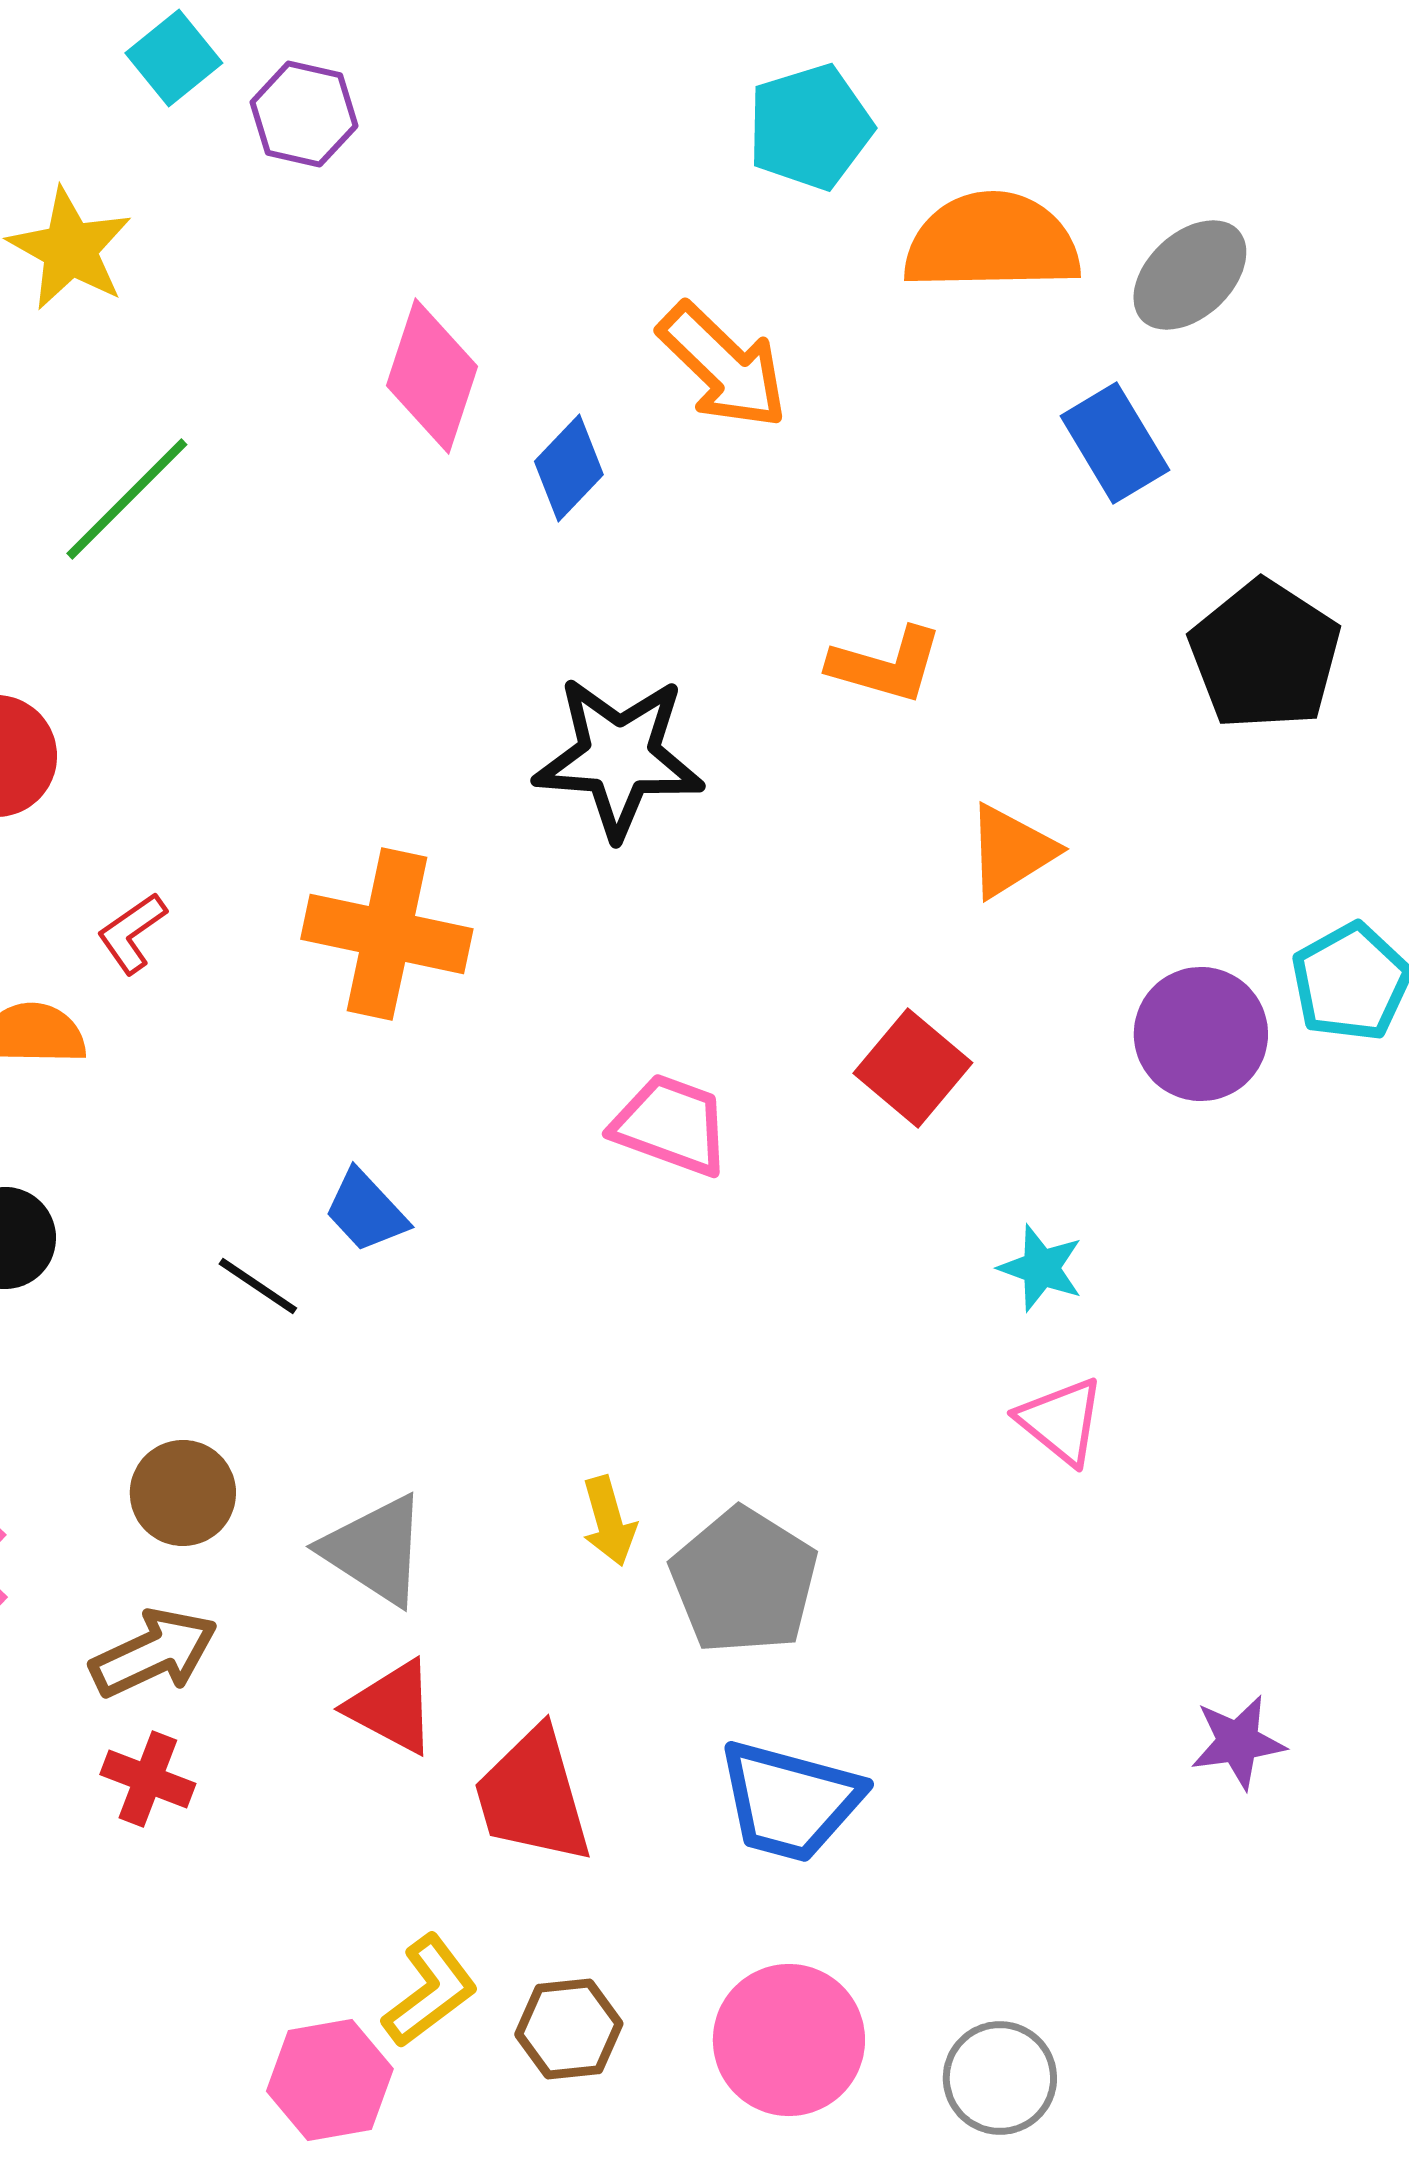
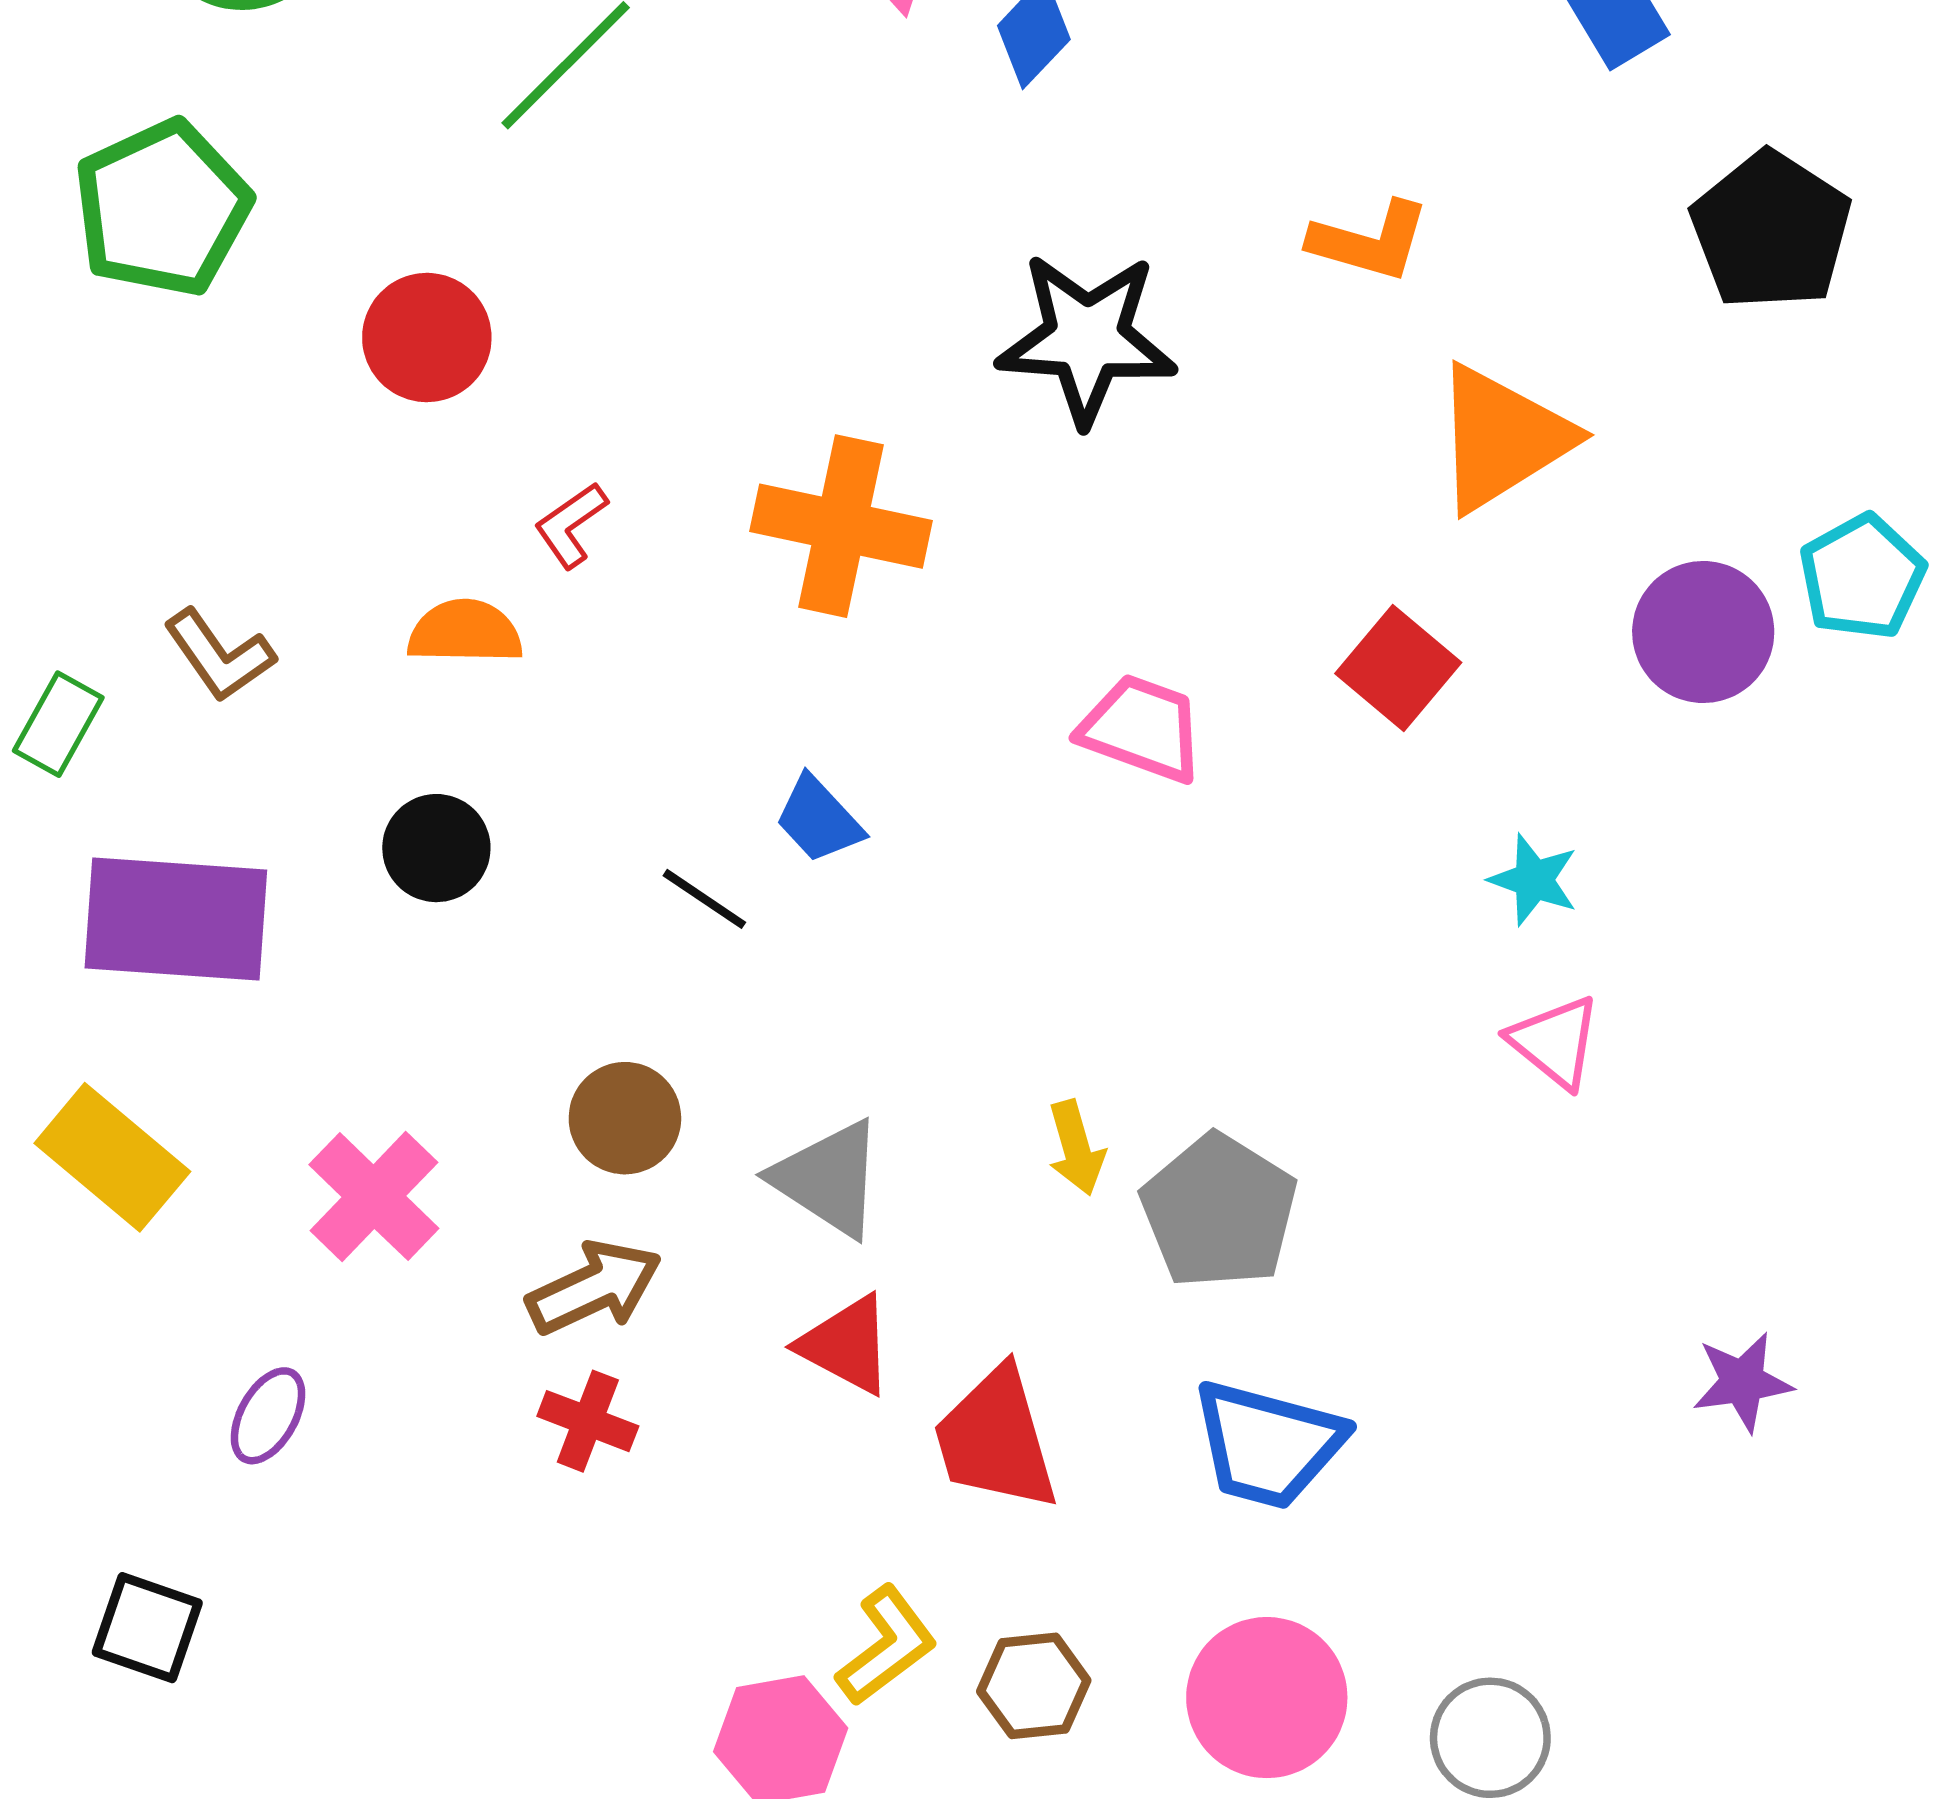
orange triangle: (1011, 851) -> (1502, 438), size x1.5

